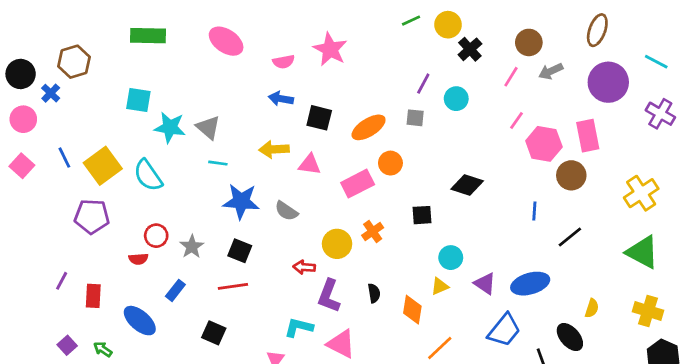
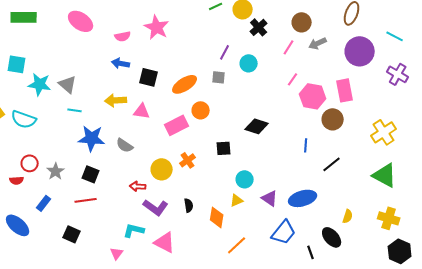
cyan semicircle: (148, 175) -> (24, 119), turned -35
purple L-shape: (329, 296) -> (156, 207), turned -75

